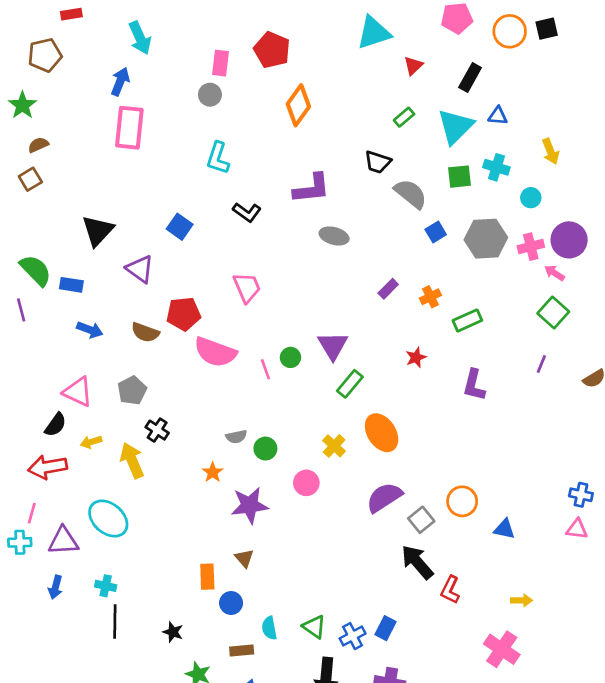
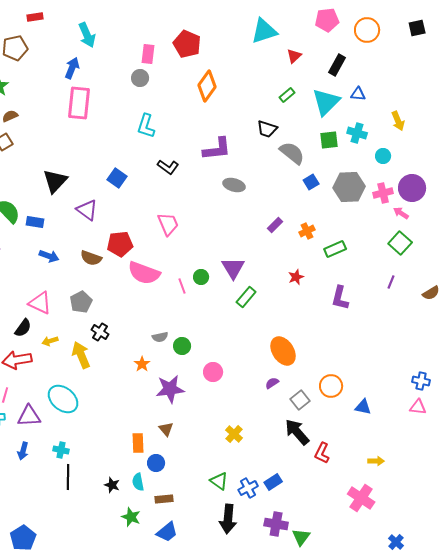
black square: (547, 29) -> (417, 28), moved
orange ellipse: (382, 433) -> (283, 351), moved
yellow cross: (334, 446) -> (234, 434), moved
purple semicircle: (384, 497) -> (272, 383), size x0.5
cyan semicircle: (269, 628) -> (138, 482), moved
blue rectangle: (386, 628) -> (273, 482), turned 30

